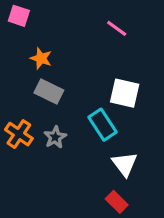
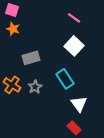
orange star: (41, 58) -> (13, 29), moved
gray rectangle: (49, 91) -> (31, 58), turned -42
white square: (125, 93) -> (74, 46), moved, turned 30

